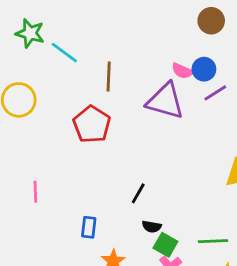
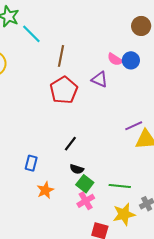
purple line: (215, 93) -> (134, 126), moved
purple triangle: (165, 101) -> (100, 79), size x0.6
red pentagon: (92, 124) -> (64, 90), moved

